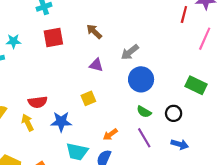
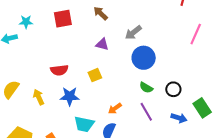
pink line: (205, 39) -> (196, 34), moved
green rectangle: (196, 85) -> (202, 108), moved, turned 30
red semicircle: (38, 102) -> (59, 70), moved

